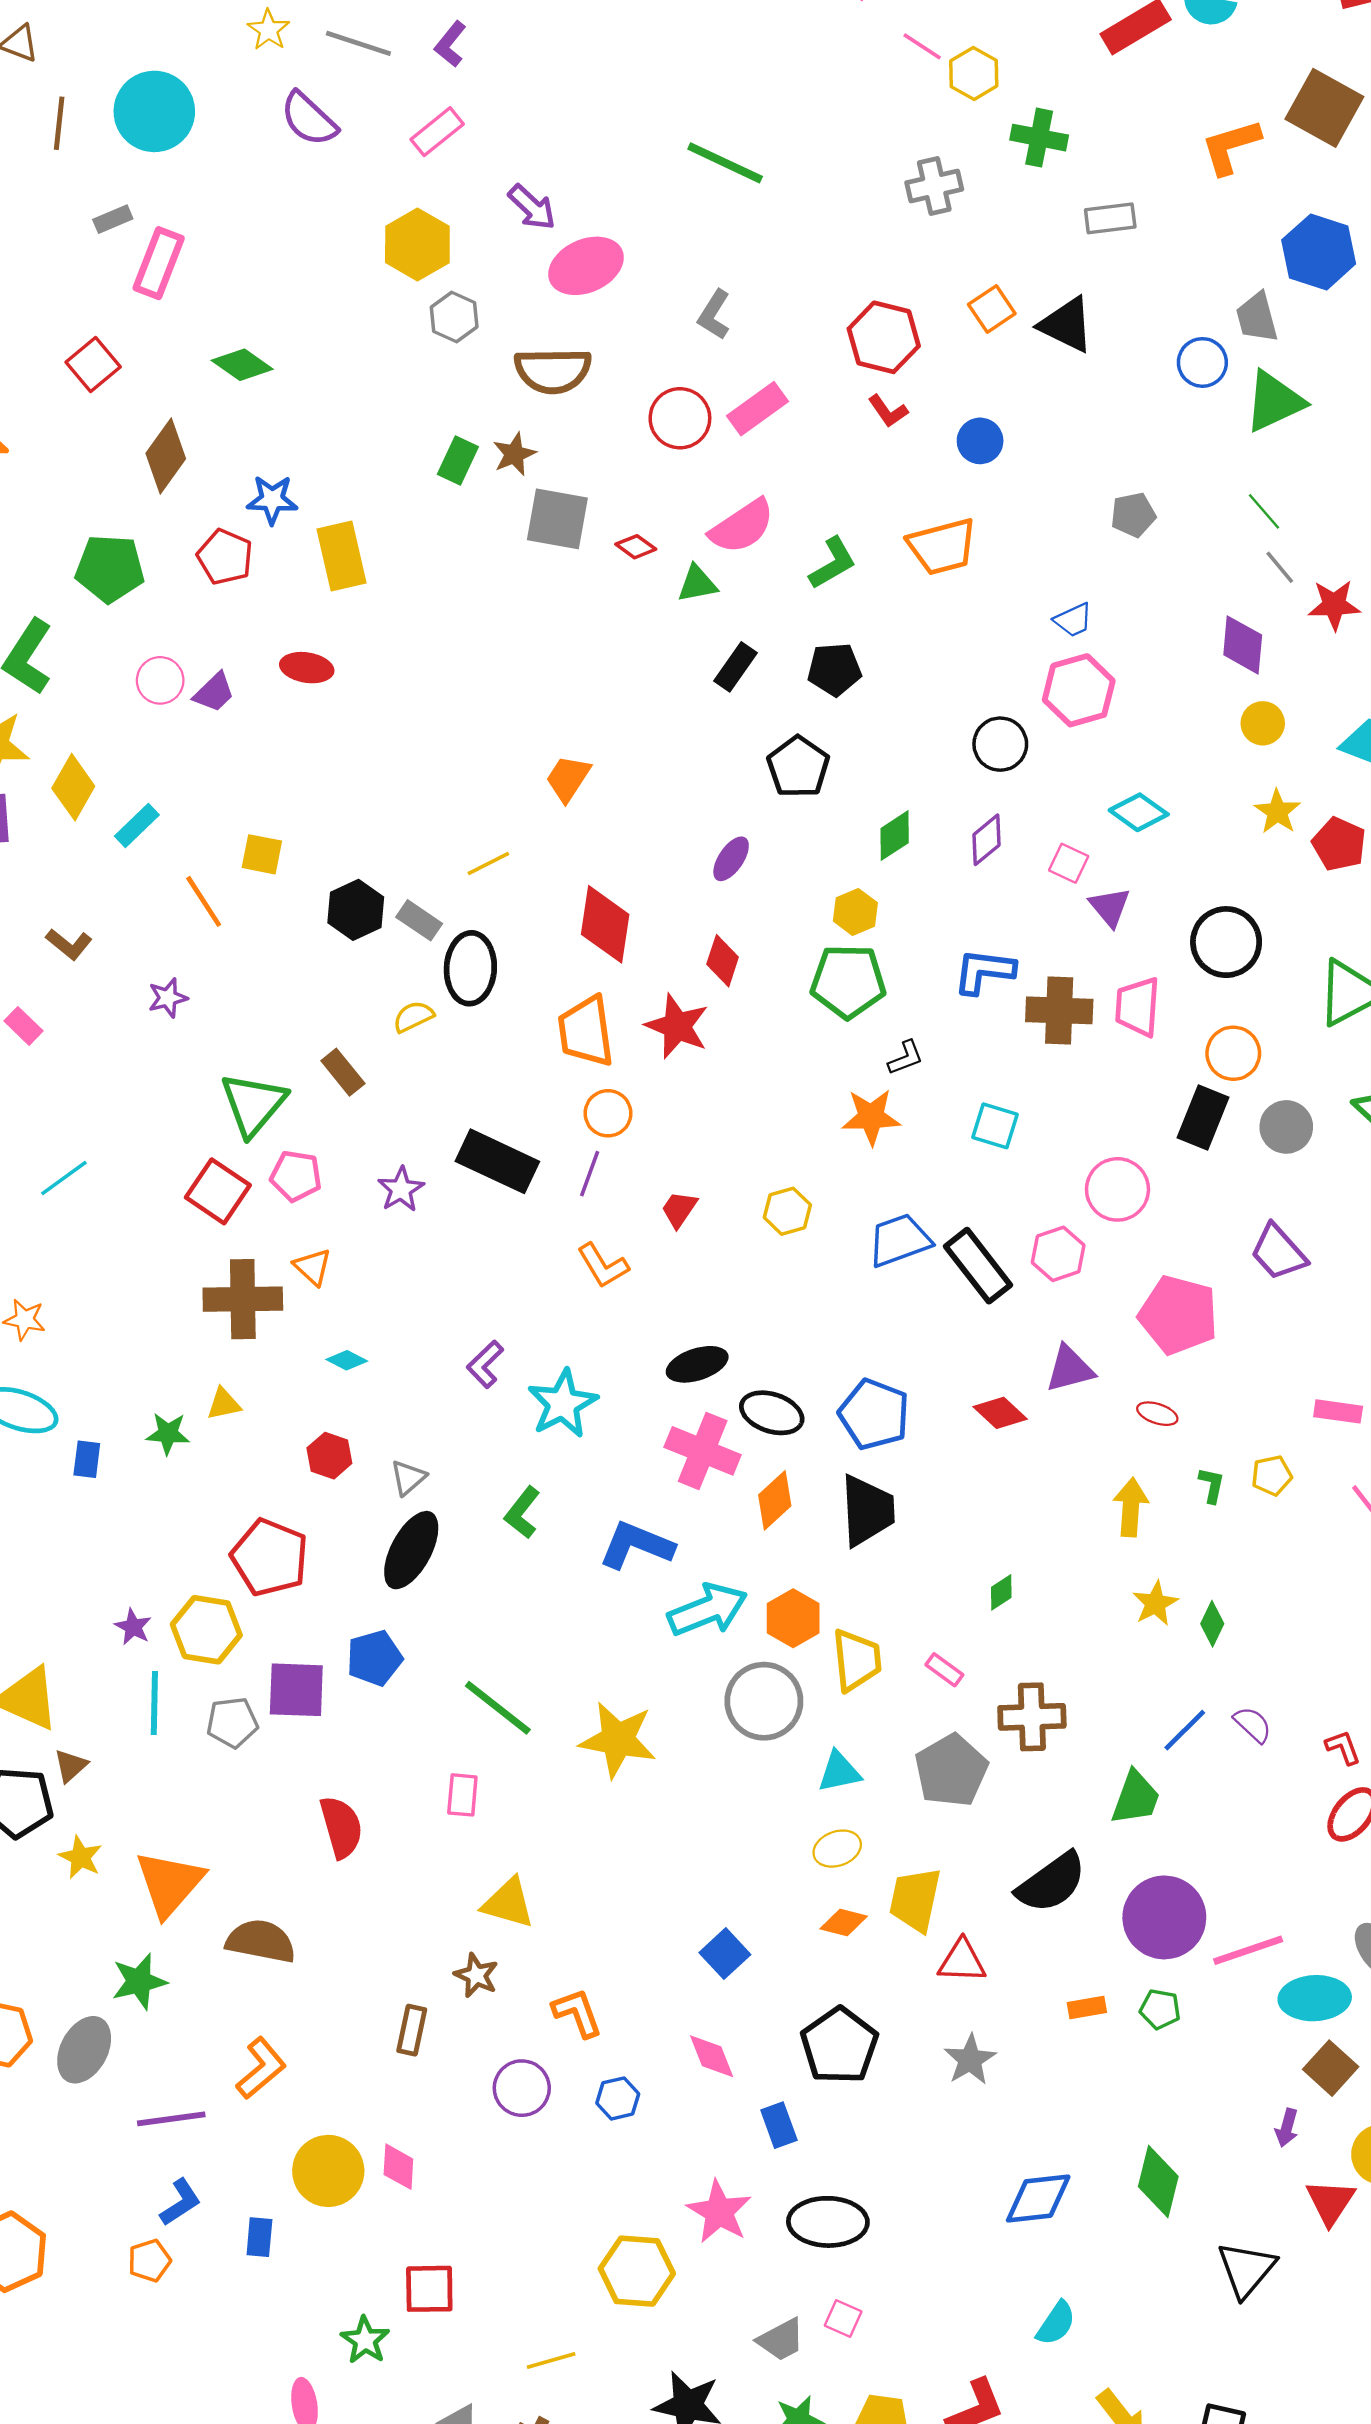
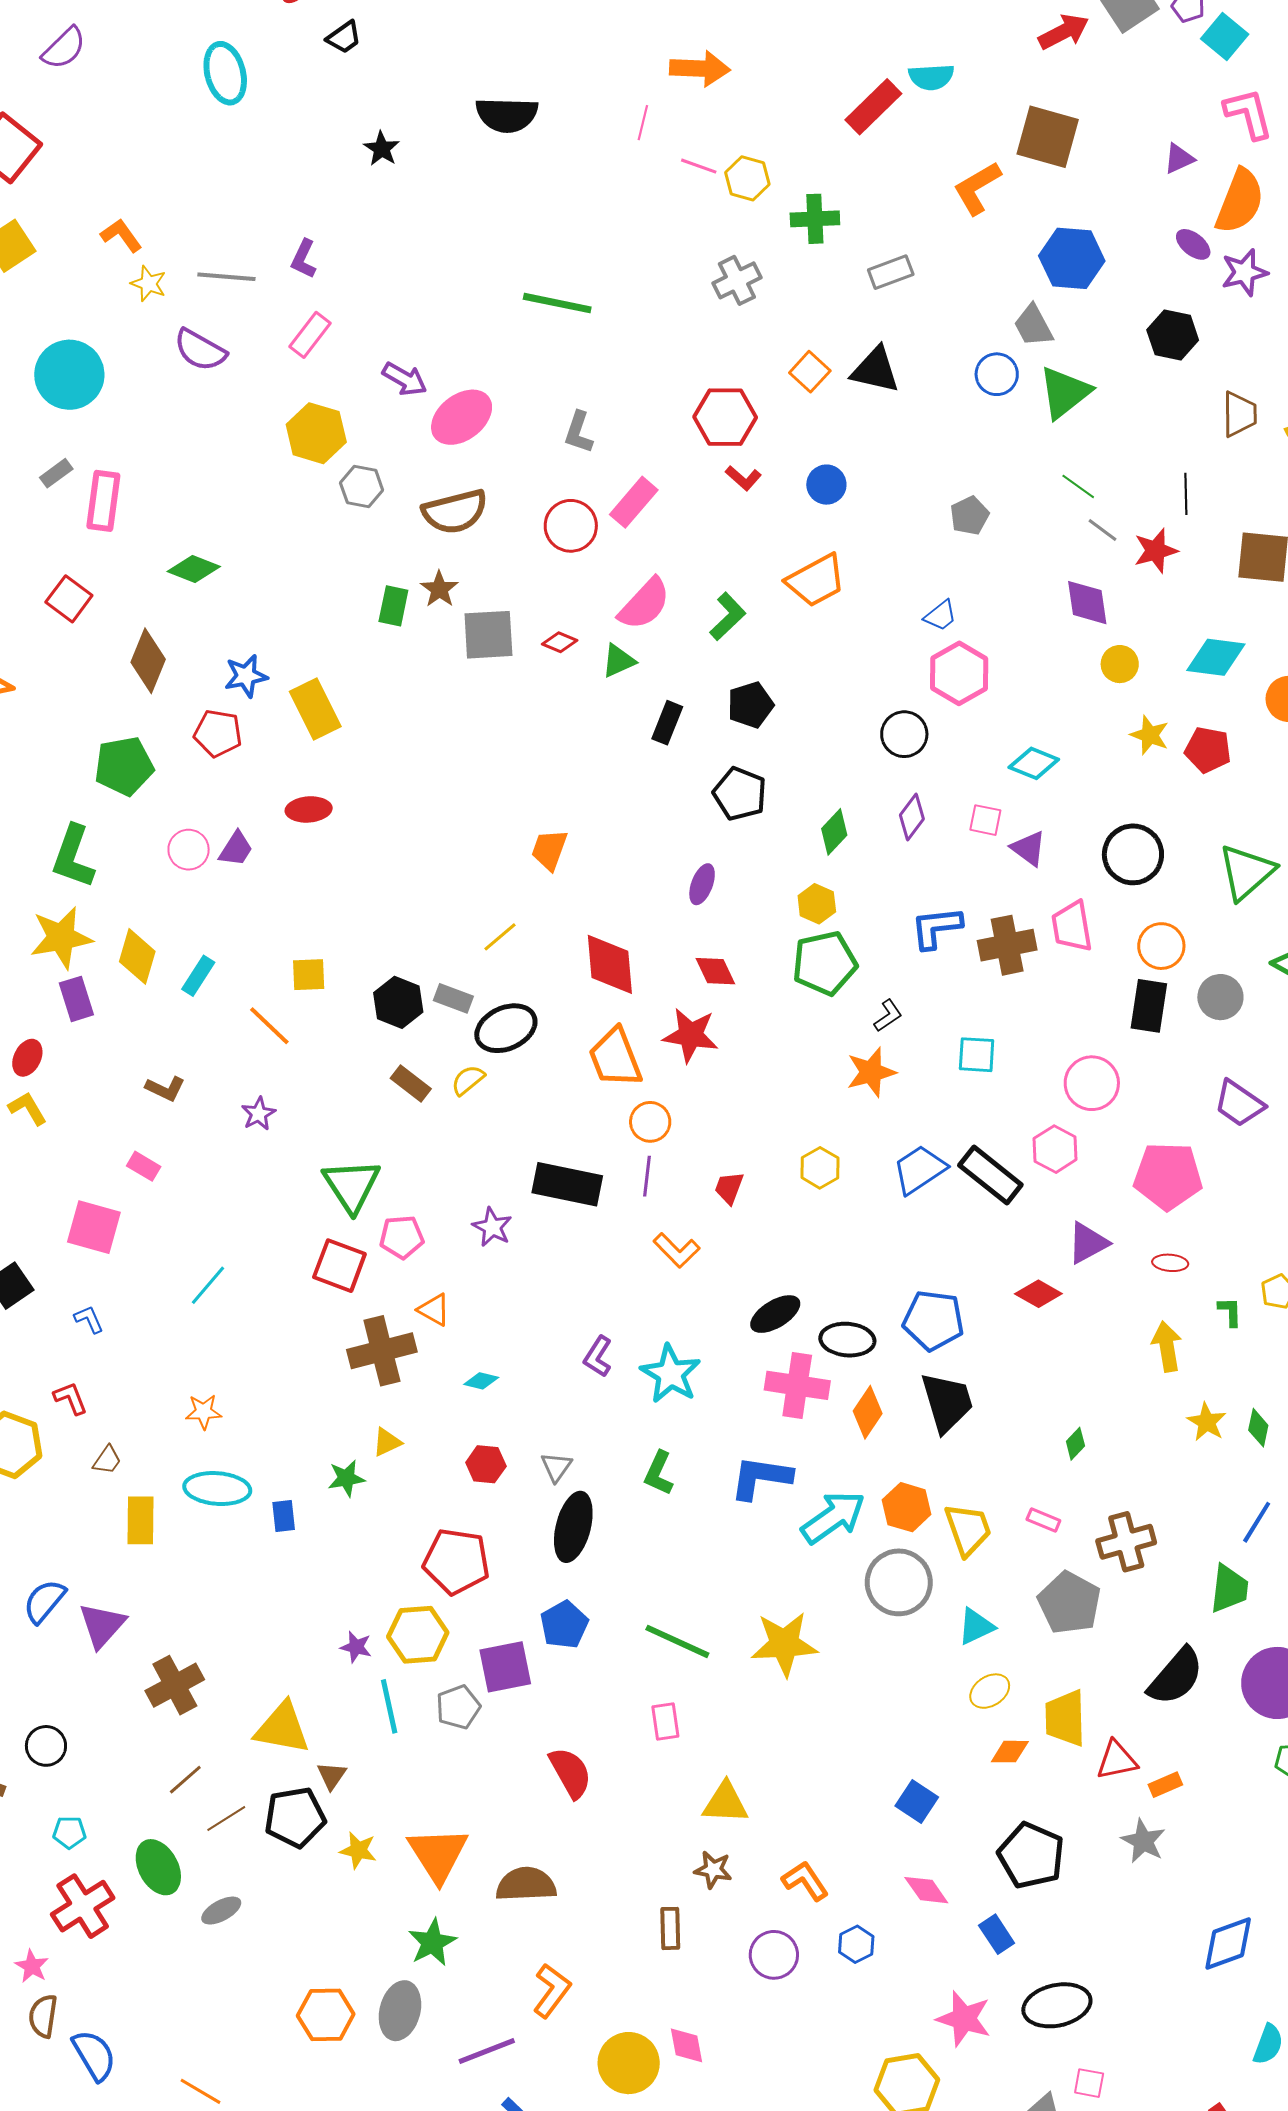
red diamond: (723, 961) -> (715, 971), turned -30
black ellipse: (470, 968) -> (506, 1028), turned 76
brown rectangle: (343, 1072) -> (411, 1083), moved
orange rectangle: (1087, 2007) -> (1165, 1785), moved

